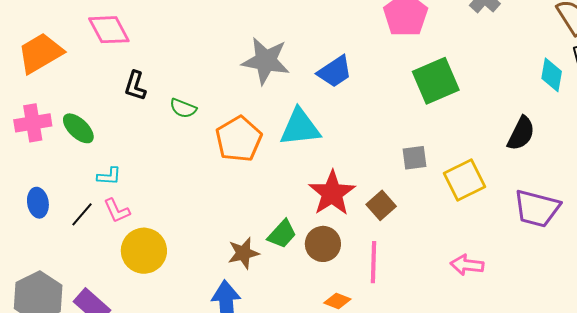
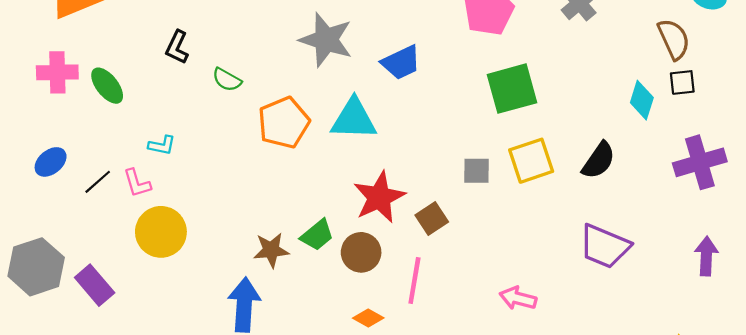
cyan L-shape: (109, 176) -> (162, 145), moved
yellow square: (464, 180) -> (531, 161), moved
blue ellipse: (38, 203) -> (51, 162), turned 52

